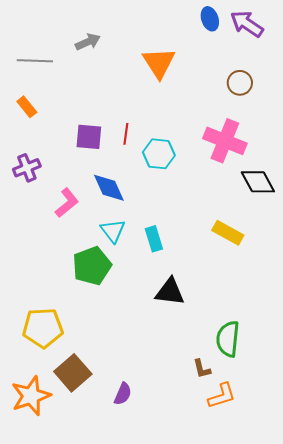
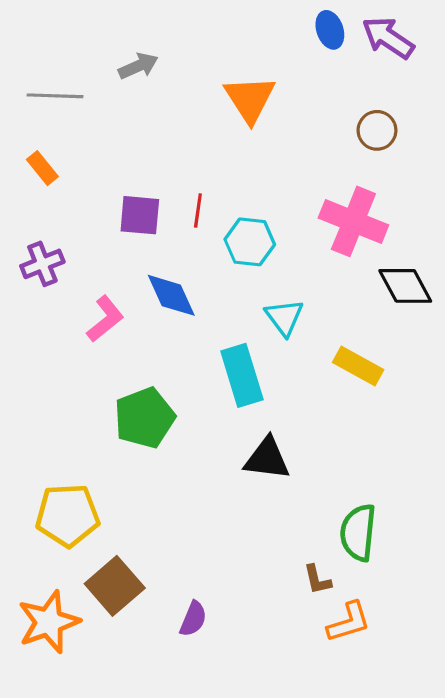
cyan triangle: (113, 231) -> (284, 317), moved
cyan rectangle: (154, 239) -> (242, 375), size x1.5

